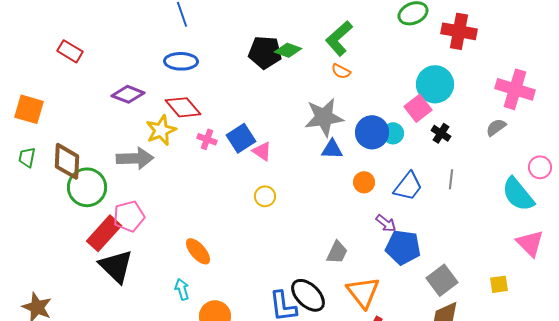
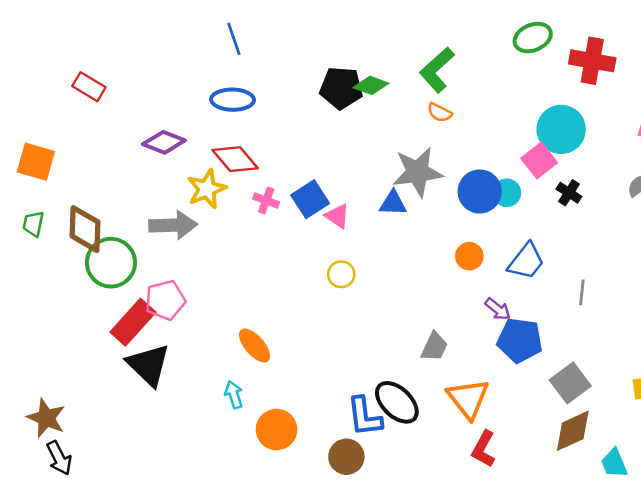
blue triangle: (332, 149) -> (393, 203), moved
gray line: (451, 179) -> (582, 292), moved

